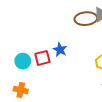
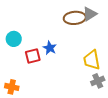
cyan circle: (23, 61) -> (14, 39), moved

